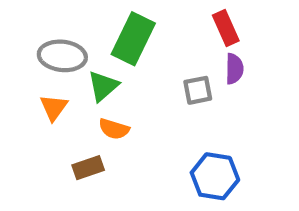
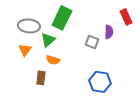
red rectangle: (226, 28) -> (126, 17), moved
gray square: (198, 90) -> (92, 42), turned 32
brown rectangle: (88, 168) -> (41, 78), turned -64

